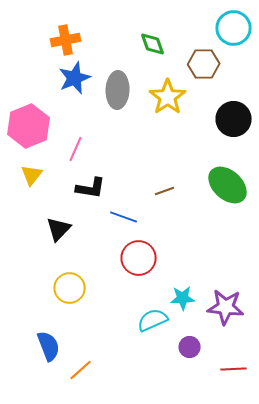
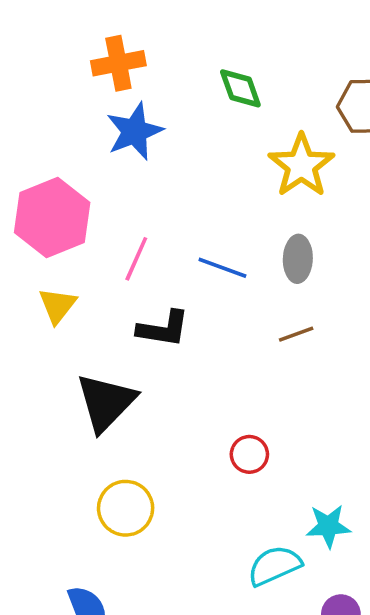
green diamond: (153, 44) -> (240, 88), moved
gray ellipse: (118, 90) -> (298, 259), moved, size x0.7
blue line: (124, 217) -> (222, 268), moved
black triangle: (59, 229) -> (106, 402), size x1.4
red circle: (139, 258) -> (249, 454), size x0.6

